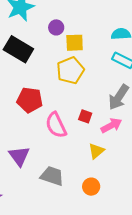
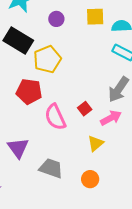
yellow square: (75, 43) -> (95, 17), moved
yellow pentagon: (70, 70) -> (47, 59), moved
red square: (85, 116) -> (85, 109), turned 32

